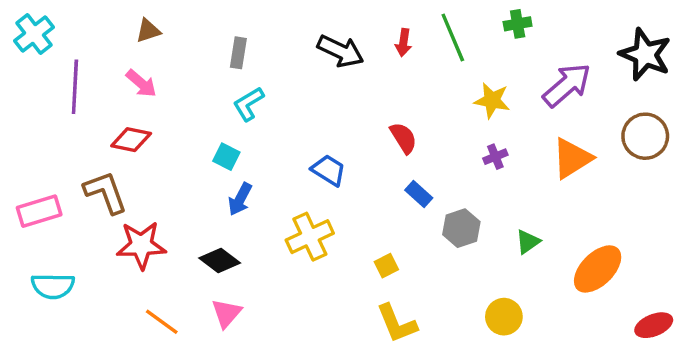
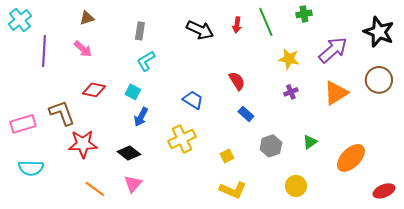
red diamond: (131, 140) -> (94, 90), moved
gray hexagon: (461, 228) -> (271, 146), moved
yellow L-shape: (397, 323) -> (233, 190), turned -44

